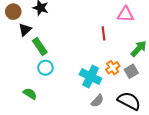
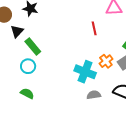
cyan circle: (45, 68) -> (28, 66), moved
gray semicircle: (97, 101) -> (94, 95), turned -136

